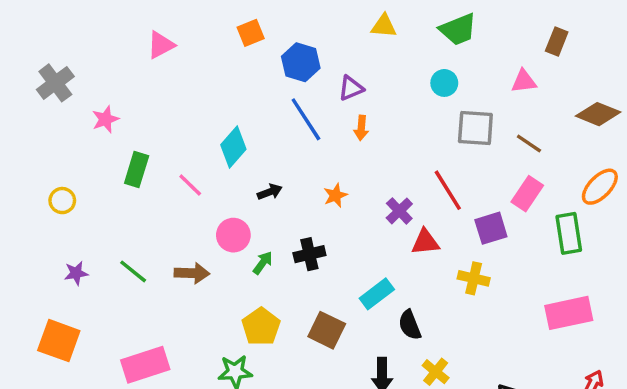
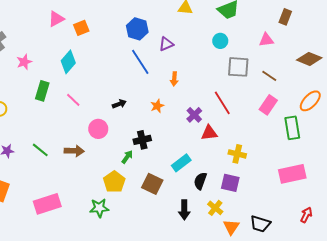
orange square: (251, 33) -> (81, 28), moved
orange arrow: (361, 128) -> (174, 79), moved
cyan diamond: (233, 147) -> (68, 62), moved
purple square: (491, 228) -> (230, 183), moved, turned 30
green arrow: (263, 263) -> (127, 157), moved
black semicircle: (410, 325) -> (200, 181), turned 42

